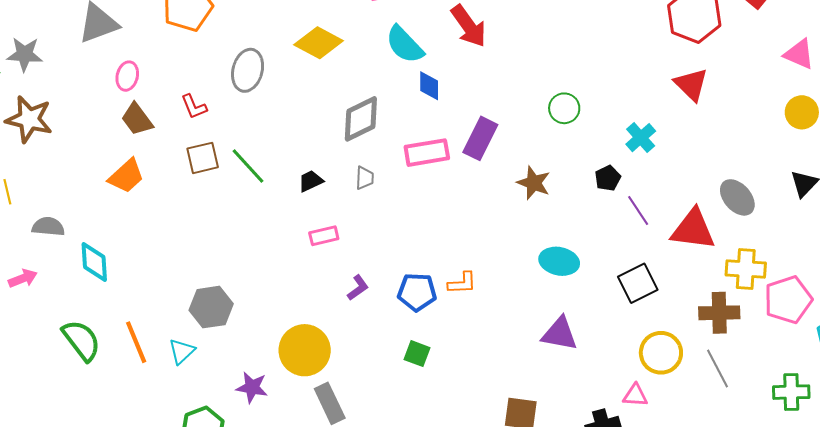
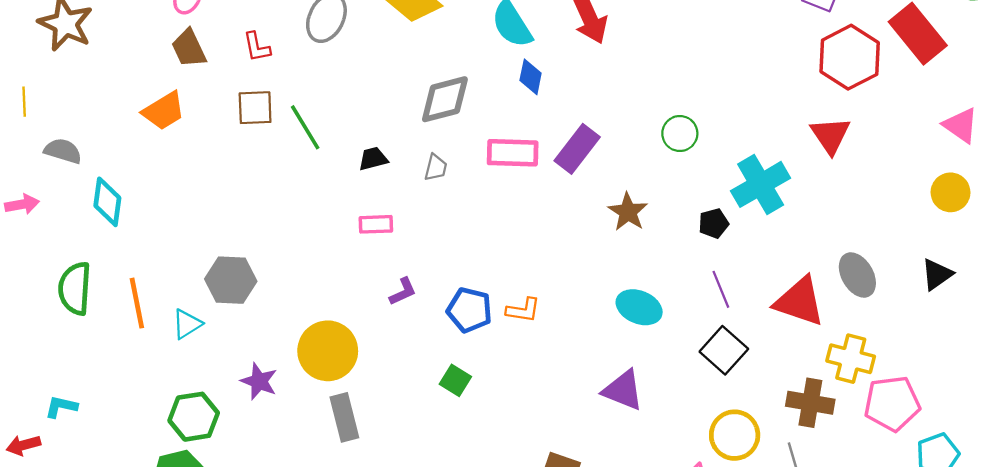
cyan cross: (641, 138) -> (761, 184), size x1.6
purple line: (638, 210) -> (721, 289), moved
black square: (638, 283) -> (724, 350), turned -33
green semicircle: (81, 340) -> (75, 288), turned -150

